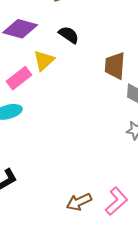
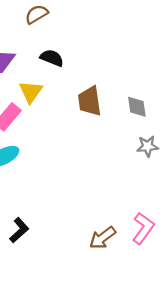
brown trapezoid: (115, 66) -> (90, 101), moved

